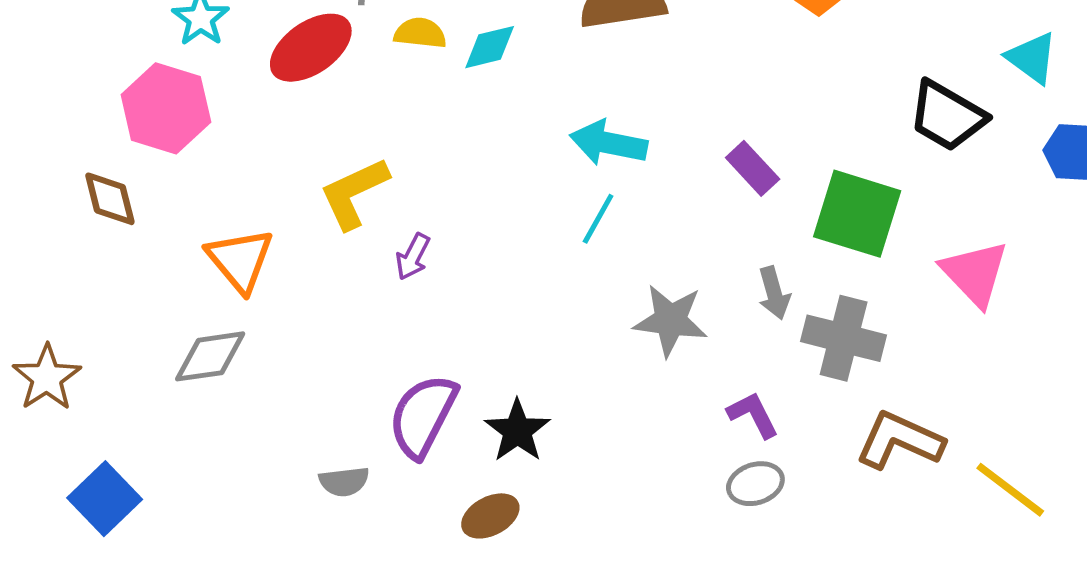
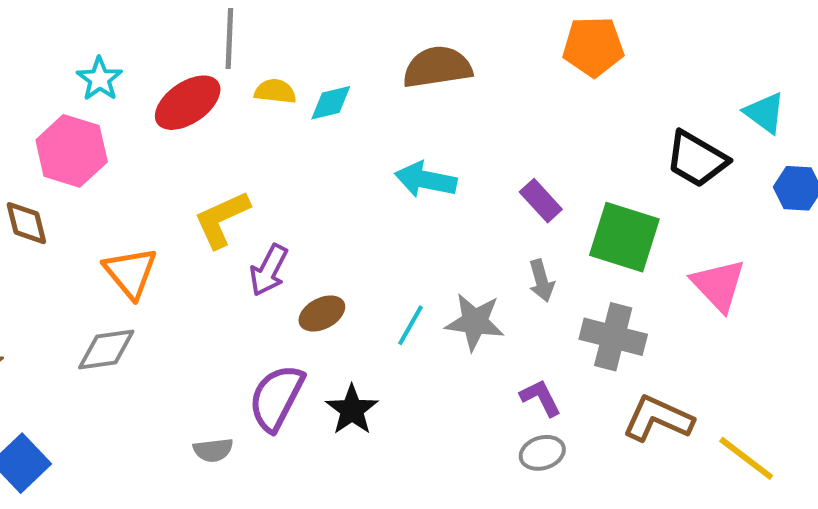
cyan line: (598, 219) -> (411, 325), moved
purple arrow: (413, 257) -> (269, 270), size x1.4
gray arrow: (774, 293) -> (541, 281), moved
brown ellipse: (490, 516) -> (322, 314), moved

